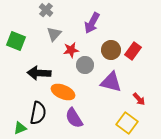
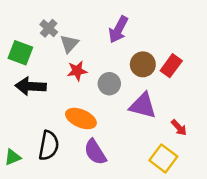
gray cross: (46, 10) -> (49, 28), moved
red star: (71, 50) -> (77, 71), moved
black arrow: (39, 73) -> (31, 86), moved
green triangle: (20, 128) -> (13, 157), moved

